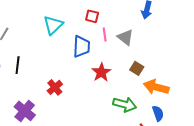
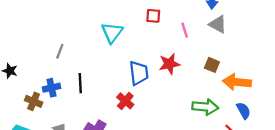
pink line: (105, 34) -> (185, 30), moved
gray triangle: (125, 37) -> (218, 24), moved
blue trapezoid: (81, 47) -> (139, 73), moved
red star: (101, 72) -> (169, 64), moved, turned 30

